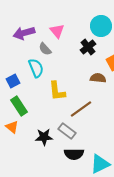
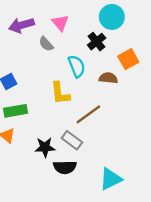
cyan semicircle: (36, 68) -> (77, 66), moved
green rectangle: (19, 106) -> (16, 111), turned -66
black semicircle: (74, 154) -> (65, 167), moved

